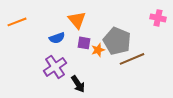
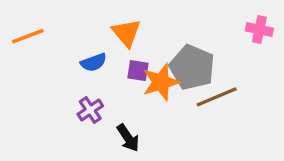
orange star: (98, 50) -> (161, 82), size x1.6
purple cross: (55, 67) -> (90, 110), size x0.7

